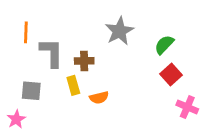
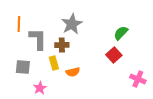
gray star: (119, 31) -> (72, 24), moved
red square: (171, 74) -> (114, 55), moved
pink star: (16, 119) -> (40, 88), moved

